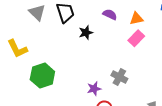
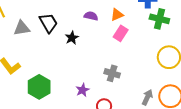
gray triangle: (37, 12) -> (22, 28), turned -42
purple star: (94, 89) -> (82, 90), moved

